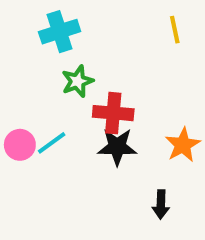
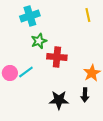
black star: (117, 147) -> (59, 100), moved
black arrow: (161, 204) -> (85, 95), moved

